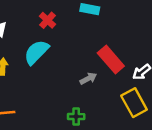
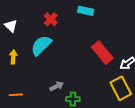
gray arrow: (88, 78) -> (57, 86), moved

